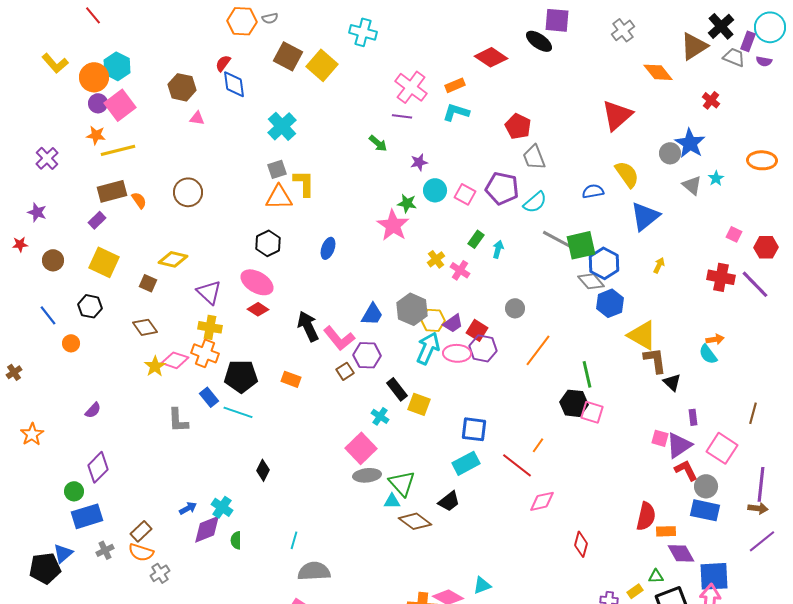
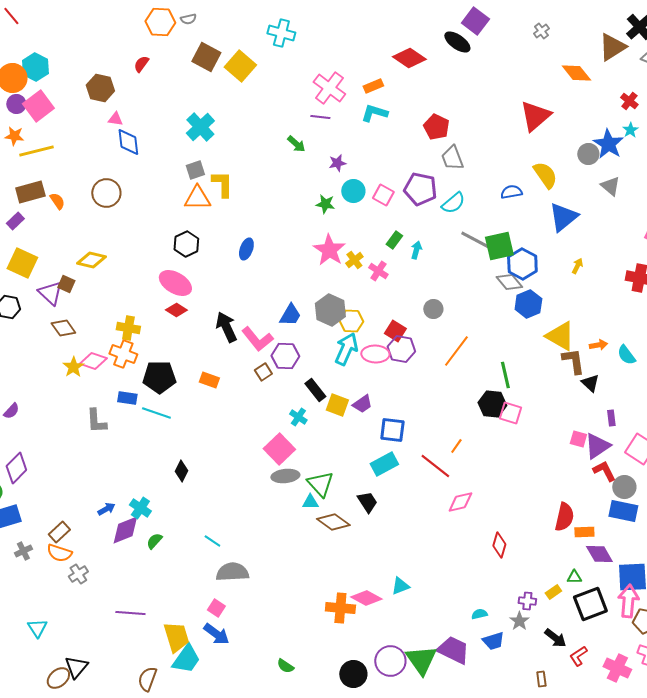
purple square: (557, 20) -> (475, 21), turned 32
gray cross: (623, 30) -> (541, 31), size x0.7
blue diamond: (234, 84) -> (128, 142), moved
cyan star: (716, 178) -> (630, 130), moved
pink star: (393, 225) -> (329, 250), moved
purple triangle: (209, 292) -> (50, 293), moved
purple trapezoid: (453, 323) -> (362, 404), moved
orange arrow: (715, 339) -> (598, 345), moved
blue rectangle: (209, 397) -> (127, 398), turned -42
black trapezoid: (449, 501) -> (367, 502), turned -85
green semicircle: (236, 540) -> (154, 541), turned 42
cyan line: (294, 540) -> (212, 541), turned -72

